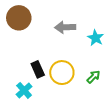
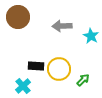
black rectangle: (38, 69) -> (36, 66), turned -63
green arrow: (93, 77) -> (83, 80), moved

